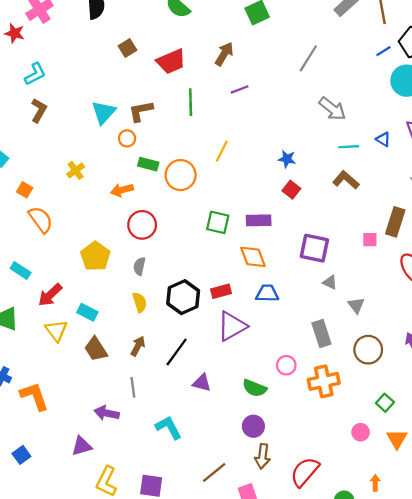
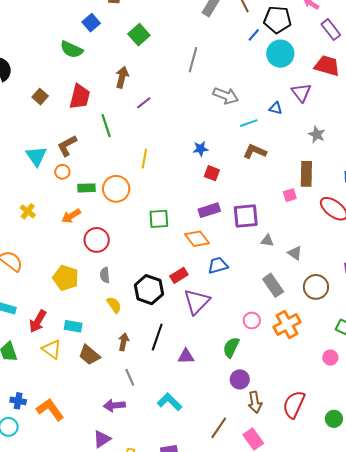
red trapezoid: (171, 61) -> (80, 97), turned -36
purple rectangle: (259, 220) -> (209, 210), moved
green semicircle: (255, 388) -> (231, 347), turned 110

